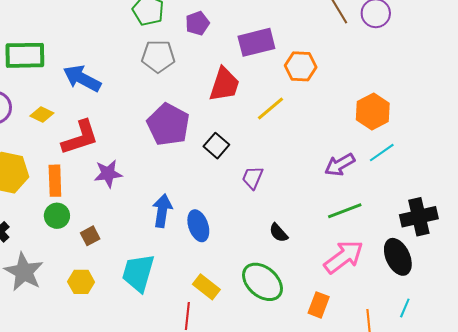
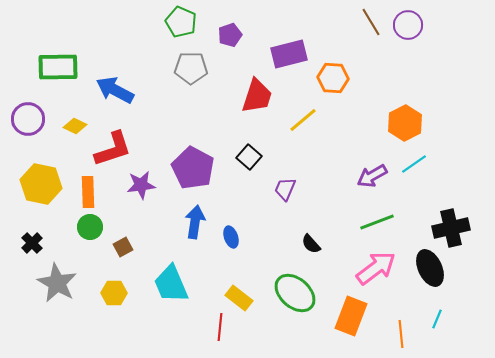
purple pentagon: (168, 125) -> (193, 168), moved
blue ellipse: (198, 226) -> (231, 237), size x0.7
cyan trapezoid: (138, 273) -> (171, 284), turned -39
orange rectangle: (319, 305) -> (351, 316), size x1.5

